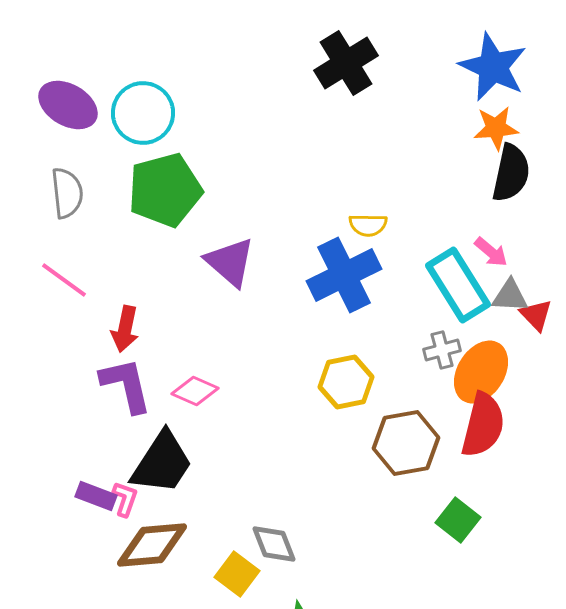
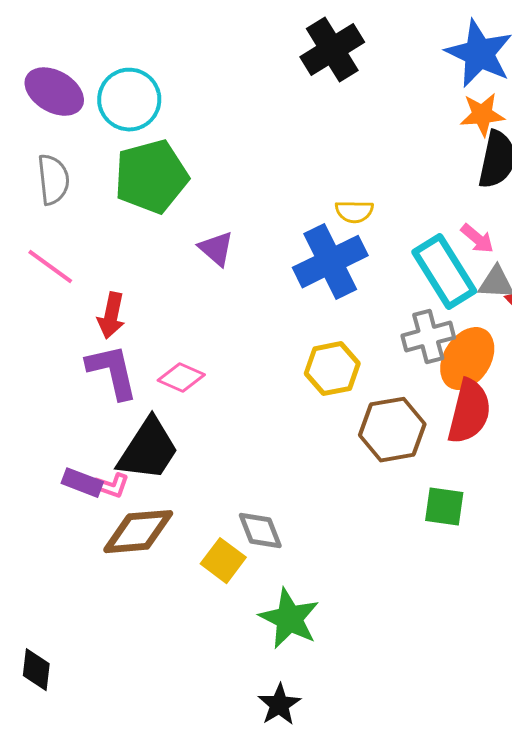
purple triangle: (230, 262) -> (216, 249), size x0.7
gray cross: (442, 350) -> (428, 337), size x1.4
pink L-shape: (125, 499) -> (111, 486), turned 90
green square: (458, 520) -> (444, 507), turned -30

